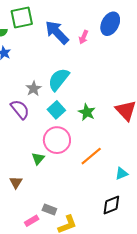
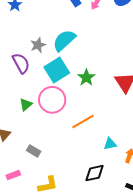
cyan square: (56, 110) -> (57, 70), size x1.4
green triangle: (38, 159) -> (26, 105), moved
gray rectangle: (49, 210) -> (34, 151), moved

